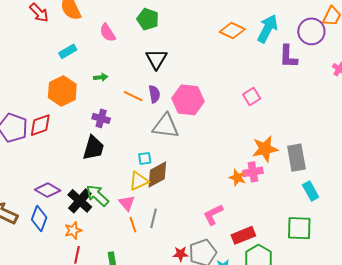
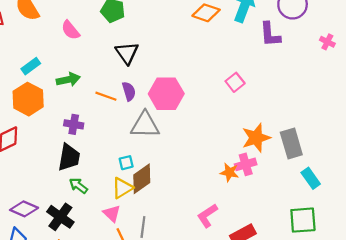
cyan rectangle: (68, 51) -> (31, 66), moved
green arrow: (101, 77) -> (68, 80), size x1.5
green arrow: (97, 195) -> (78, 186), moved, size x0.7

